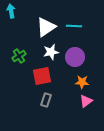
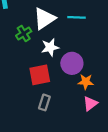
green cross: (19, 56) -> (24, 33), moved
purple circle: (75, 57) -> (72, 63), moved

